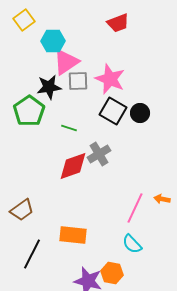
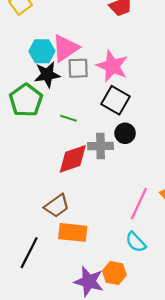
cyan hexagon: (53, 41) -> (42, 51), moved
black circle: (140, 113) -> (125, 133), moved
gray cross: (99, 154) -> (101, 146), turned 30
brown trapezoid: (22, 210) -> (57, 206), moved

